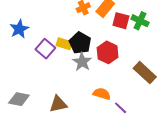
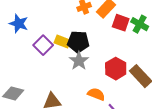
blue star: (19, 29) -> (19, 24), turned -30
black pentagon: (80, 43) -> (78, 42), turned -30
red hexagon: (108, 52) -> (116, 69), moved

